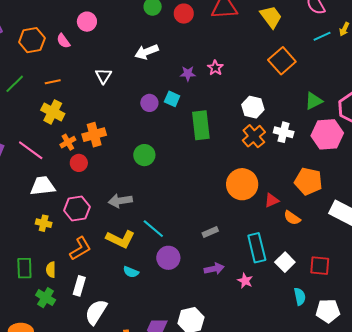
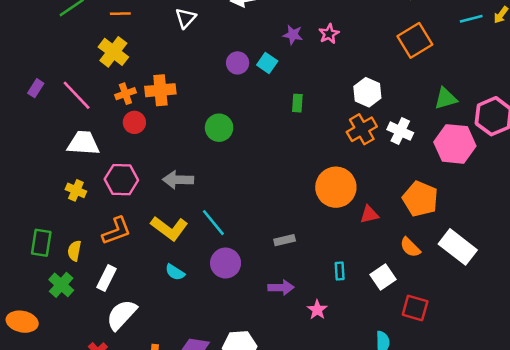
green rectangle: (201, 125) -> (297, 103), size x0.5
orange semicircle: (292, 218) -> (410, 247), moved
cyan rectangle: (257, 248) -> (340, 271), size x0.5
white square: (285, 262) -> (383, 277), moved

